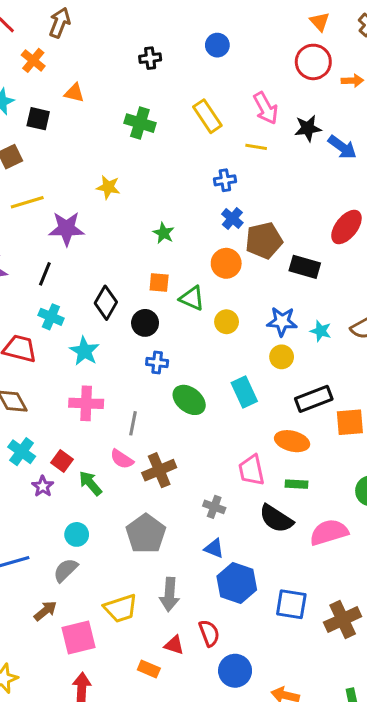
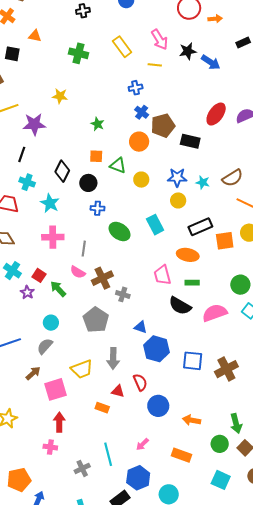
gray cross: (214, 507) -> (123, 294), moved

